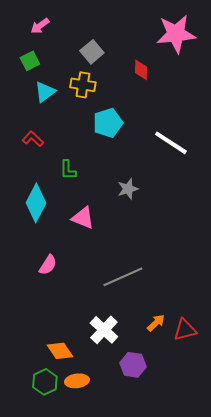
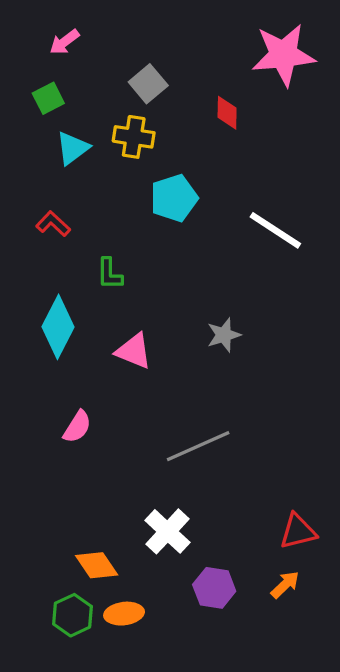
gray star: (128, 189) -> (224, 335), moved
orange arrow: (156, 323) -> (285, 585), moved

